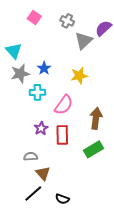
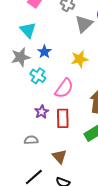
cyan triangle: (14, 51) -> (28, 30), moved
cyan cross: (37, 92) -> (38, 76), turned 35
brown triangle: (43, 173) -> (59, 156), moved

